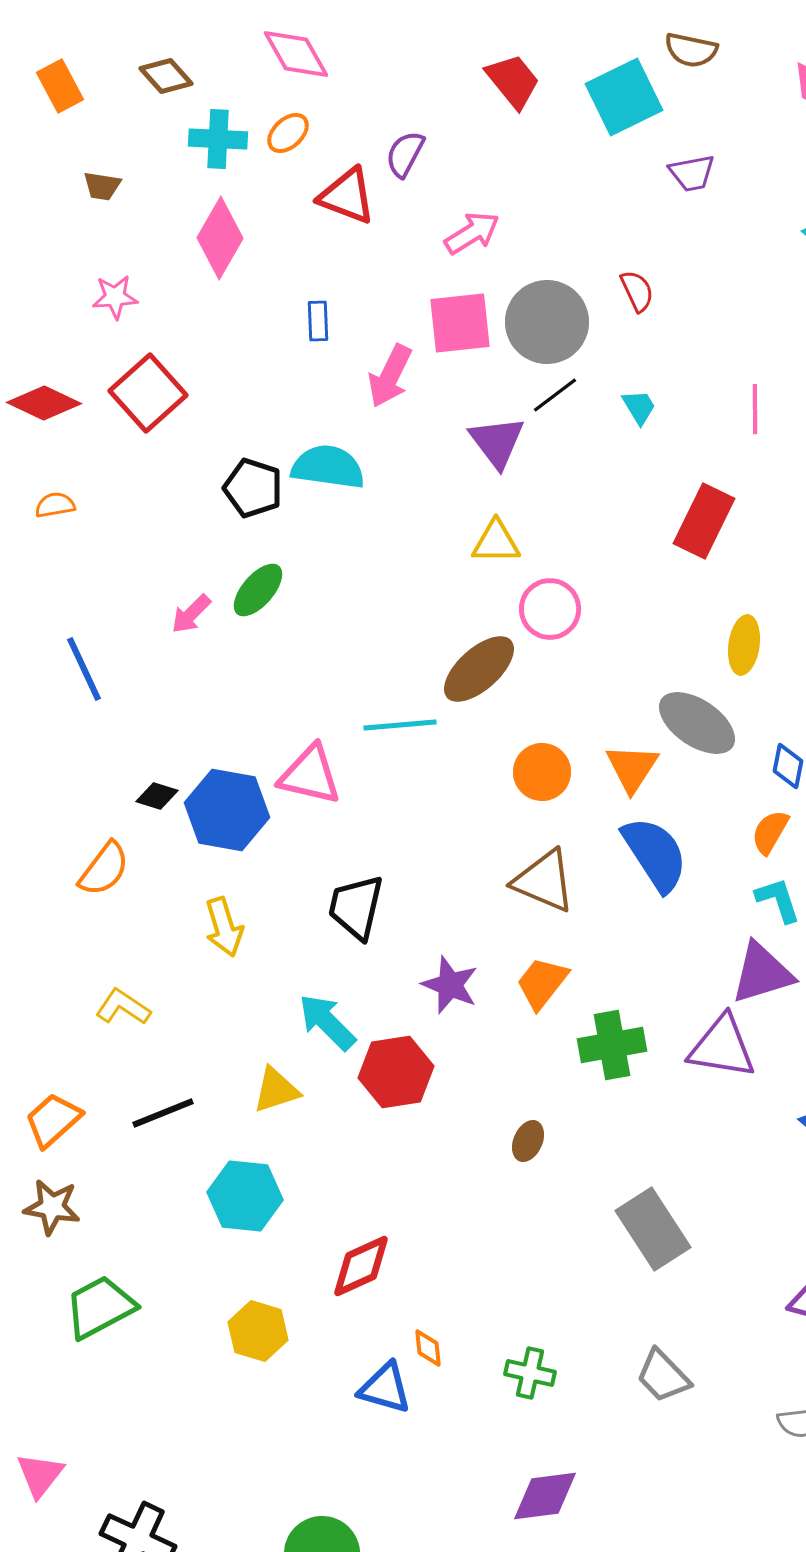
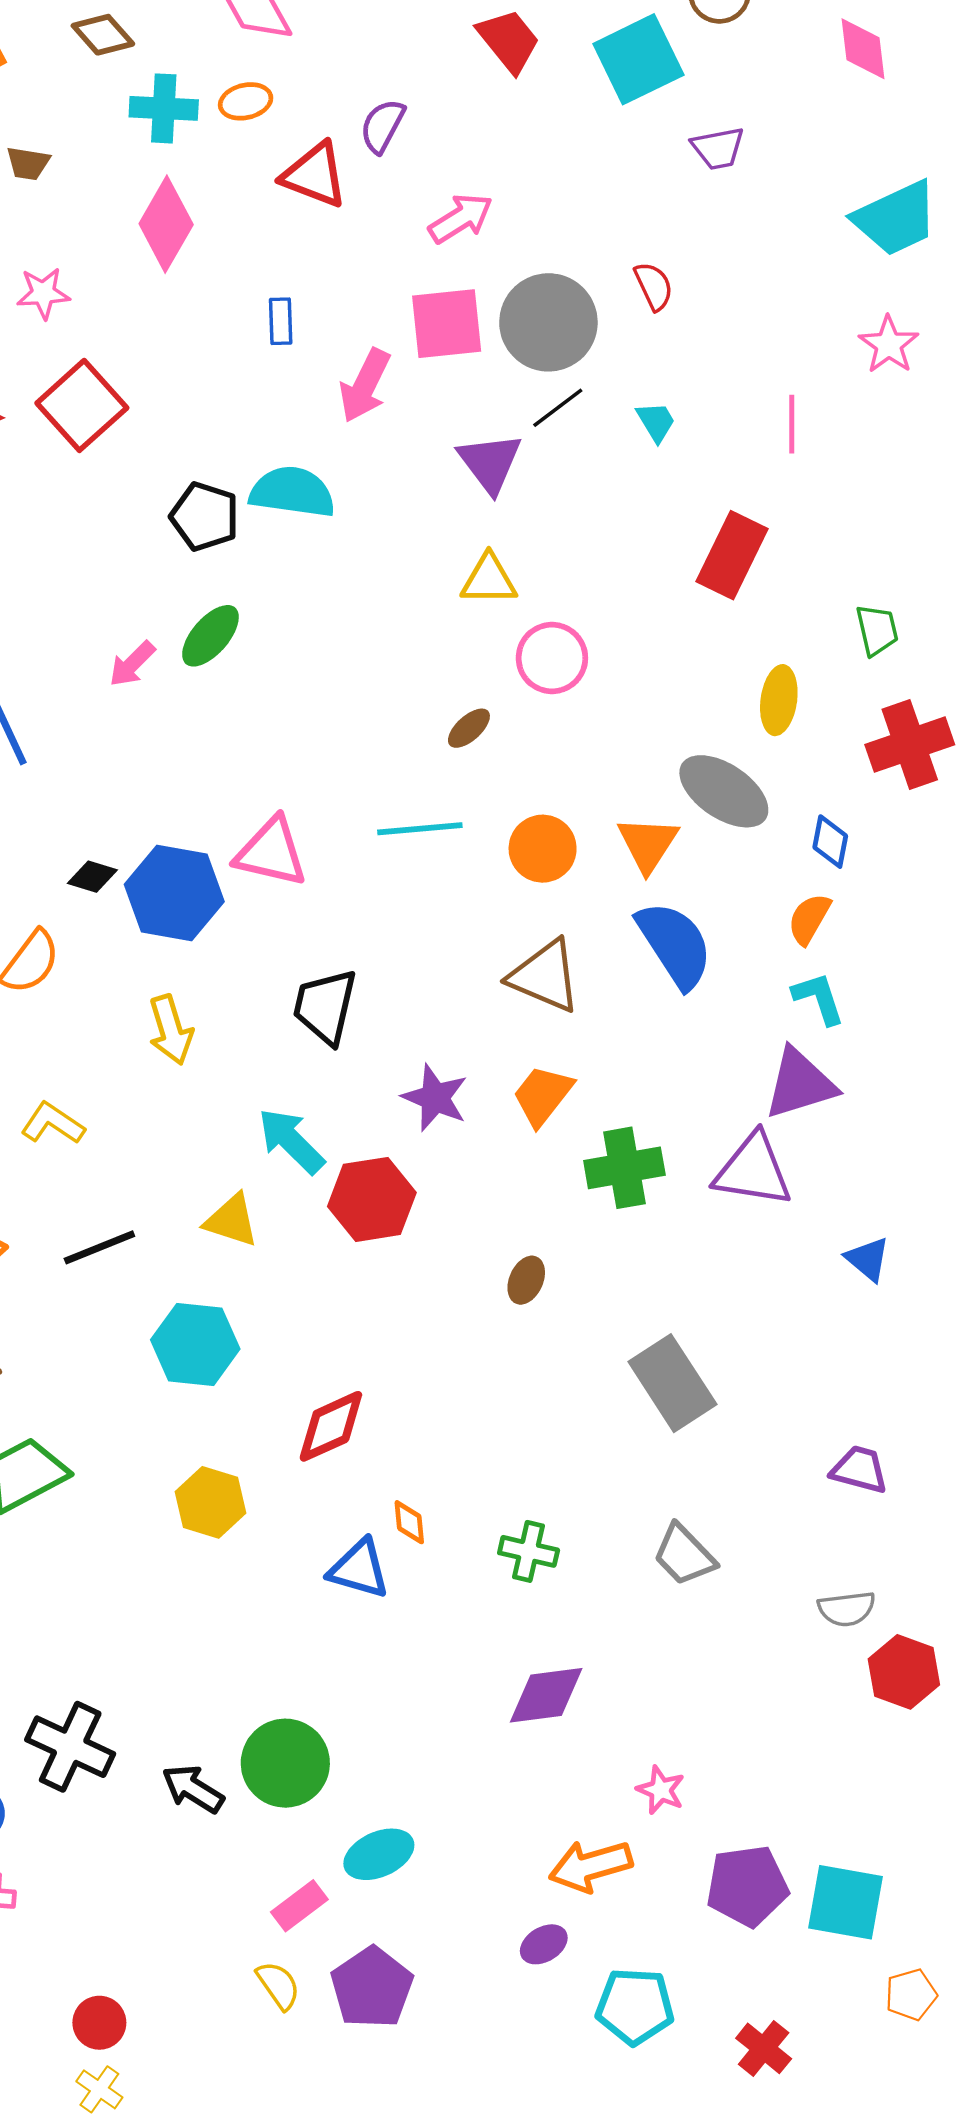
orange ellipse: (288, 133) -> (246, 101), turned 30
brown ellipse: (479, 669) -> (469, 728), size x0.5
cyan line: (400, 725) -> (420, 829), moved
yellow triangle: (276, 1090) -> (232, 1220), turned 36

